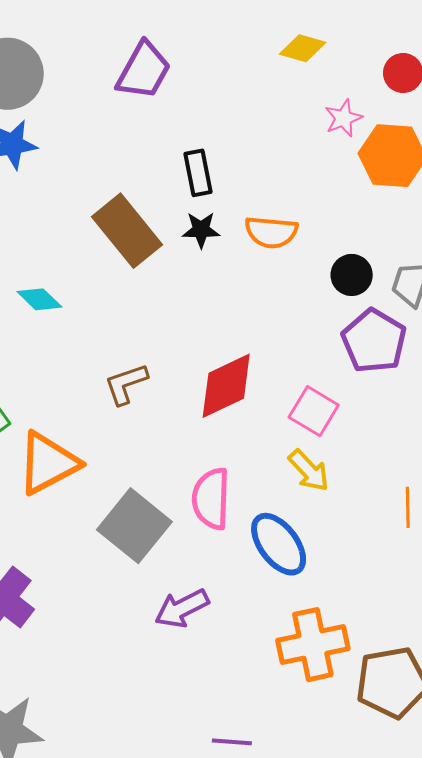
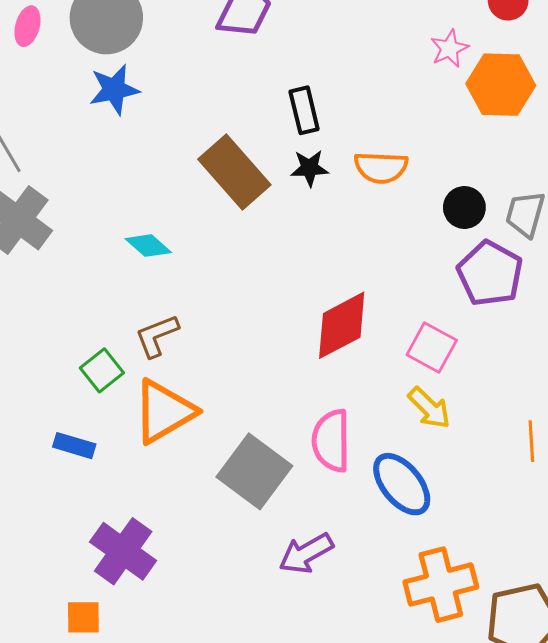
brown L-shape: (126, 384) -> (157, 336), moved

